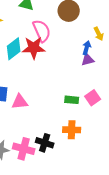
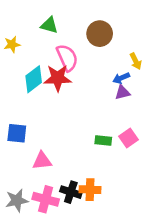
blue arrow: (87, 48) -> (121, 78), turned -128
pink triangle: (20, 102) -> (42, 161), moved
orange cross: (72, 130) -> (90, 190), moved

